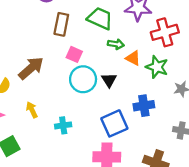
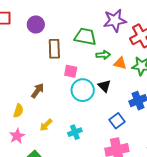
brown arrow: (31, 68) -> (37, 91), size x0.7
yellow arrow: (32, 110) -> (46, 125), turned -96
blue square: (114, 123) -> (117, 121), size x0.7

